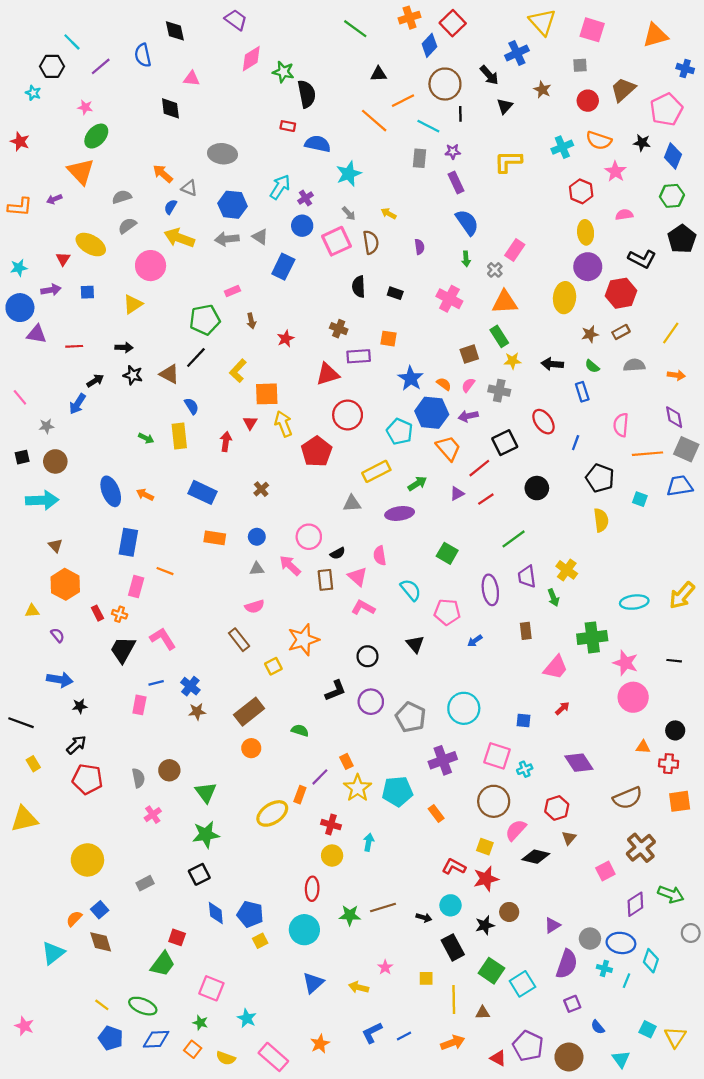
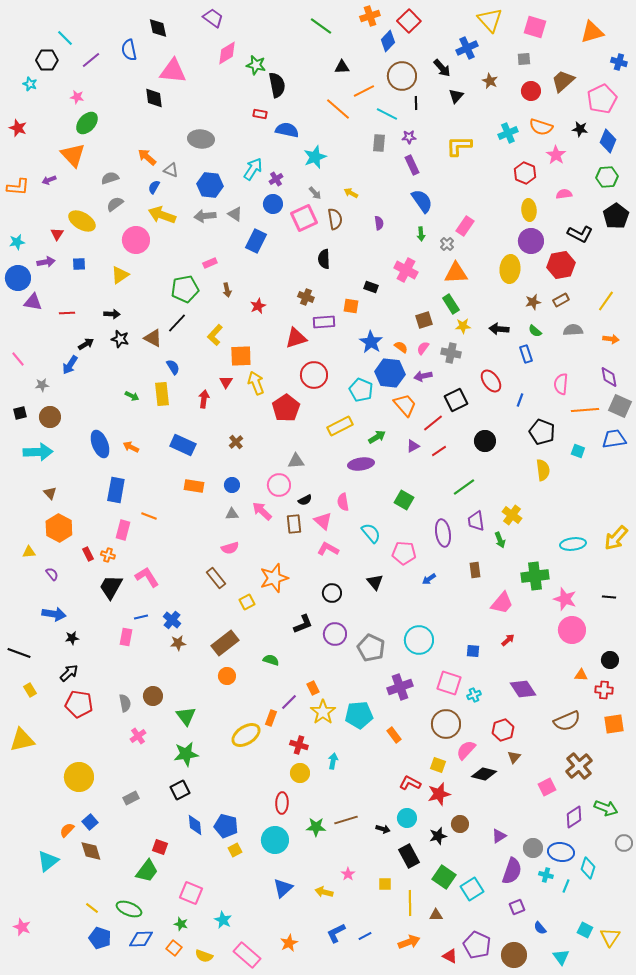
pink triangle: (191, 78) -> (173, 71), size x1.8
black rectangle: (395, 293) -> (371, 287), moved
gray triangle: (352, 504) -> (296, 461), moved

